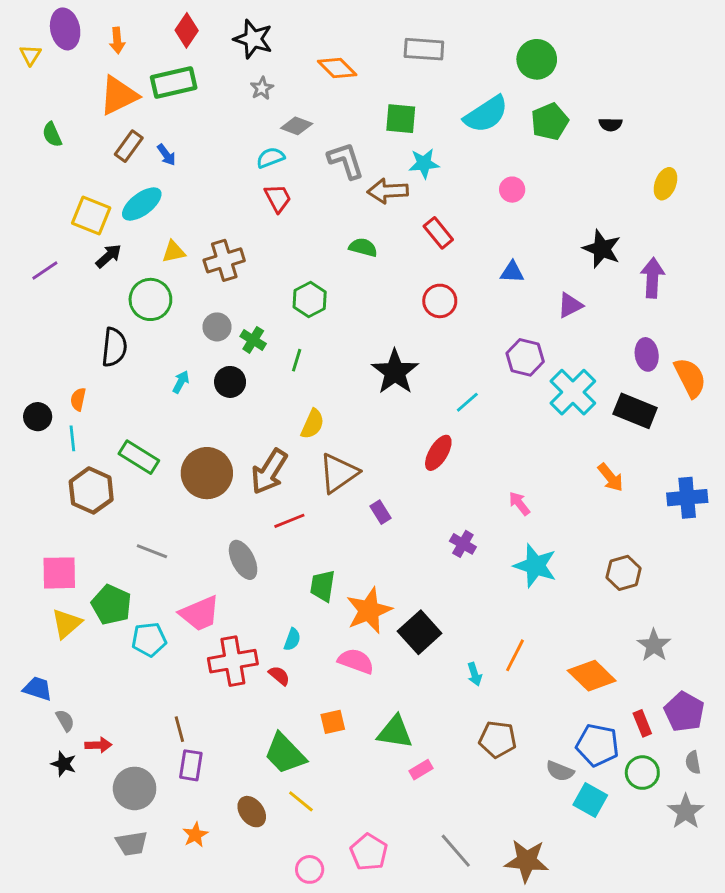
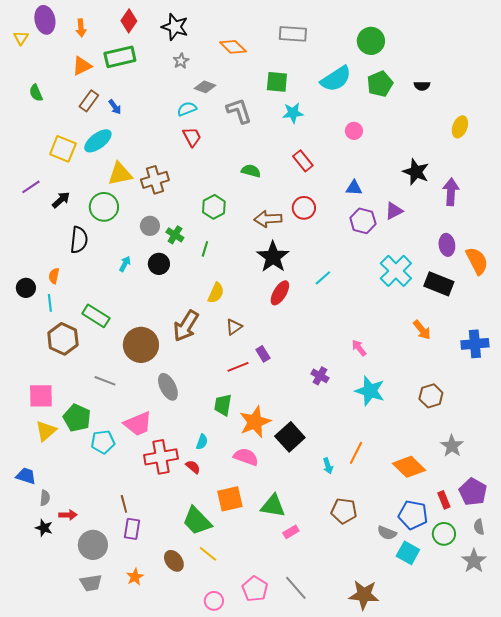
orange triangle: (119, 95) -> (82, 66), size x0.7
brown arrow: (388, 191) -> (268, 219), moved
yellow triangle: (174, 252) -> (120, 174), size x1.5
black arrow: (109, 256) -> (61, 200), moved
purple hexagon: (525, 357) -> (363, 221), moved
red ellipse: (438, 453) -> (280, 293), moved
brown circle: (207, 473) -> (141, 345), moved
brown triangle: (339, 473) -> (234, 327), size x0.6
red line: (289, 521) -> (238, 367), moved
gray semicircle: (65, 720) -> (45, 498), turned 35
orange square: (333, 722) -> (230, 499), size x1.5
gray line: (456, 851) -> (296, 588), moved

